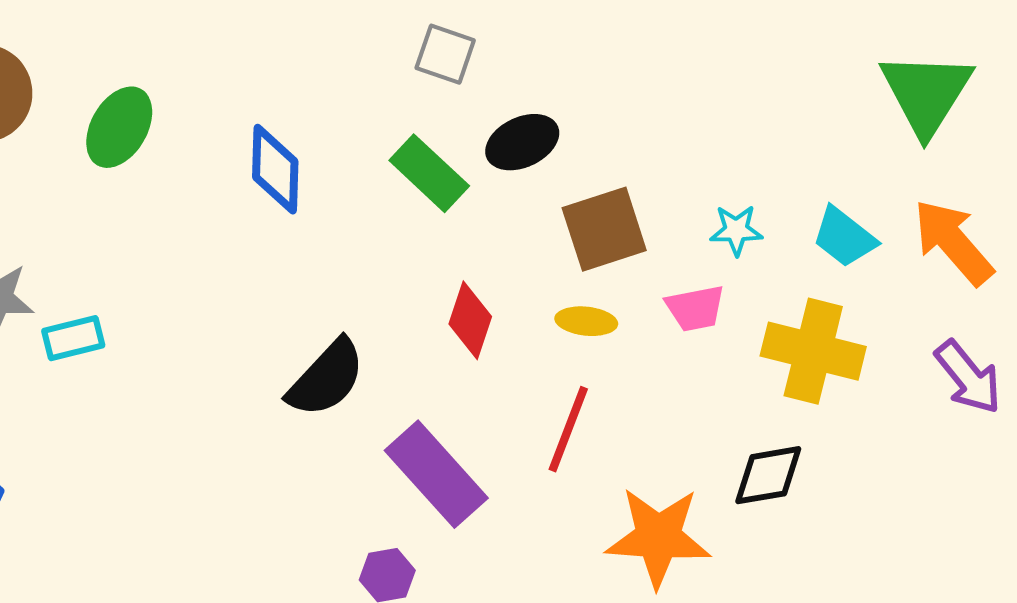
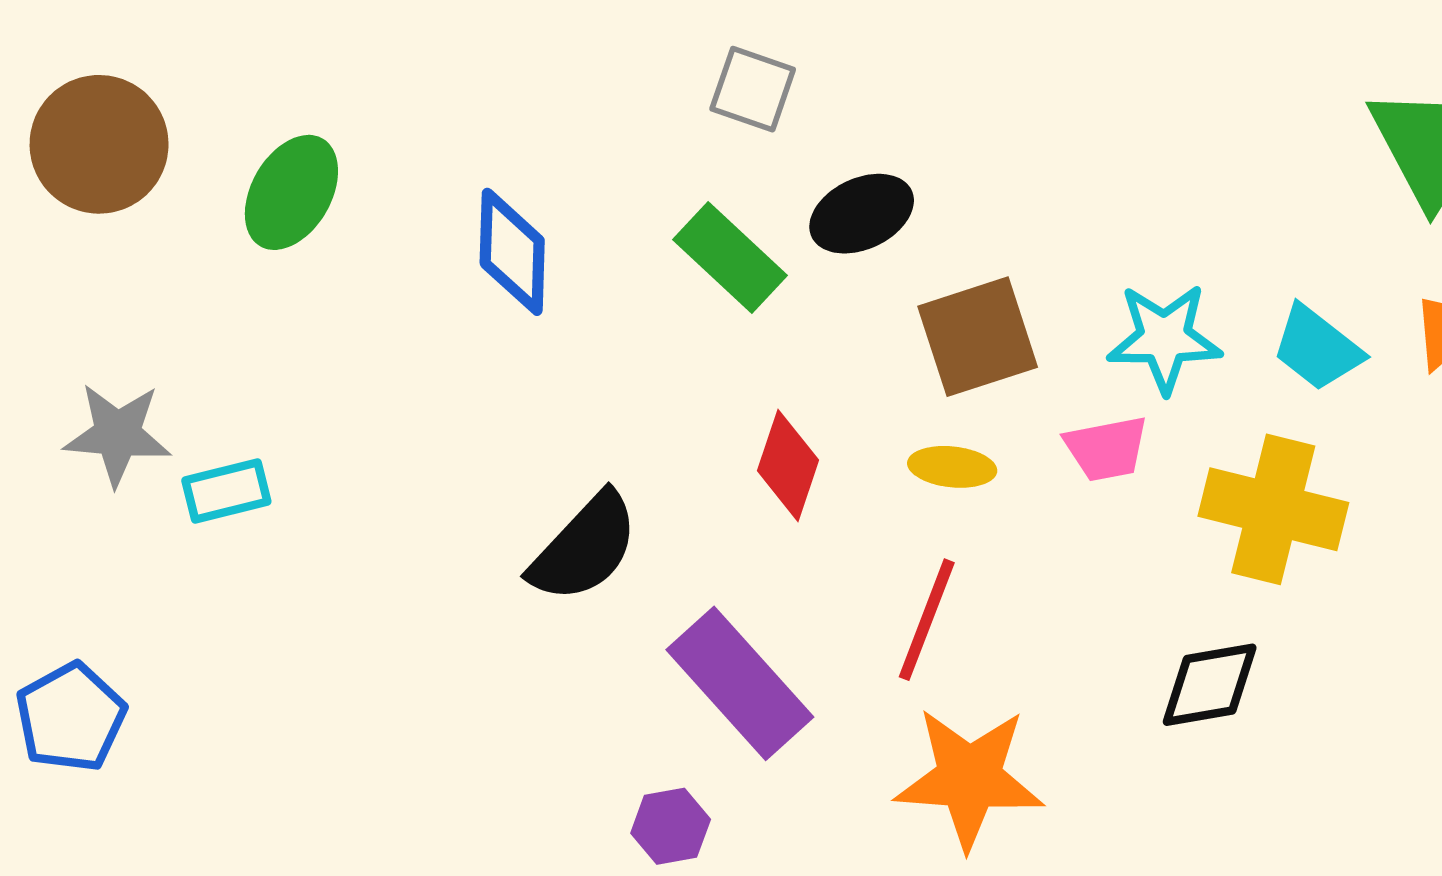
cyan star: (736, 230) -> (1164, 338), size x1.5
orange star: (658, 537) -> (969, 778), moved

